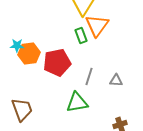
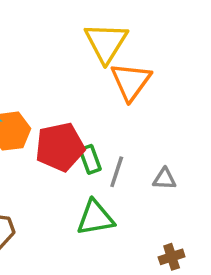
green rectangle: (81, 35) -> (90, 159), moved

